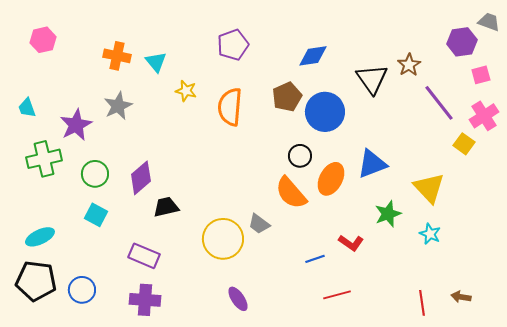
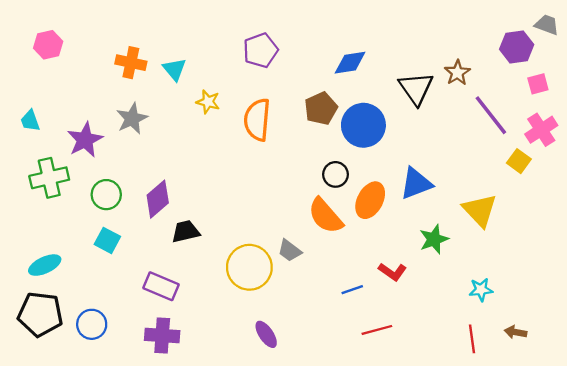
cyan star: (430, 234) -> (481, 290), moved, turned -30

